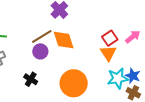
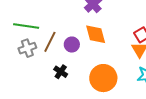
brown line: (42, 36) -> (50, 42), moved, turned -35

